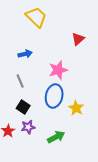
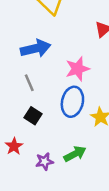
blue arrow: (25, 54) -> (36, 48), size x1.6
purple star: (28, 127) -> (44, 161), moved

